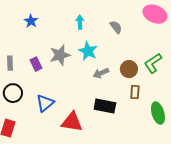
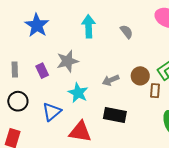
blue star: (31, 21) -> (37, 25), size x1.6
cyan arrow: (80, 22) -> (89, 26), size x1.5
cyan star: (88, 51) -> (78, 93), moved
brown rectangle: (135, 92) -> (155, 91), moved

